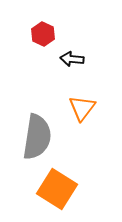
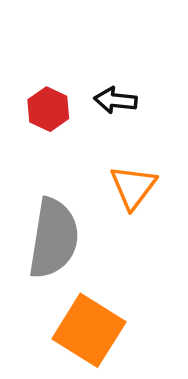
red hexagon: (43, 34) -> (48, 109), moved

